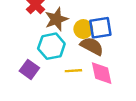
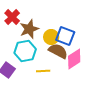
blue square: (100, 28) -> (65, 36), turned 30
pink diamond: (102, 73) -> (74, 59), moved, turned 70

